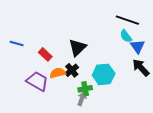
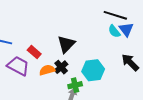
blue triangle: (138, 47) -> (126, 29), moved
purple trapezoid: (37, 81) -> (18, 66), moved

